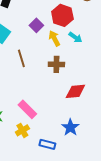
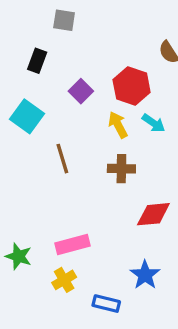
purple square: (36, 25) -> (81, 91), moved
pink rectangle: (27, 109) -> (73, 245), turned -60

